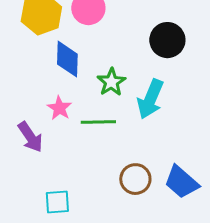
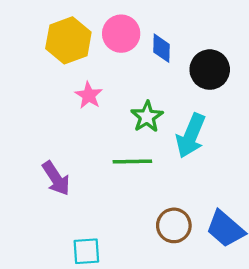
blue diamond: (67, 59) -> (162, 48), moved, size x0.7
pink star: (59, 108) -> (89, 95), moved

